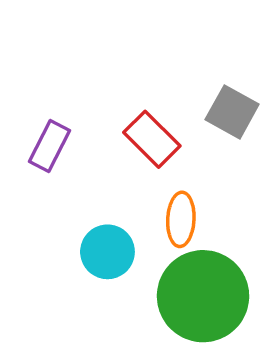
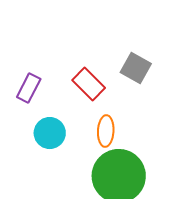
cyan circle: (107, 252) -> (50, 133), moved

